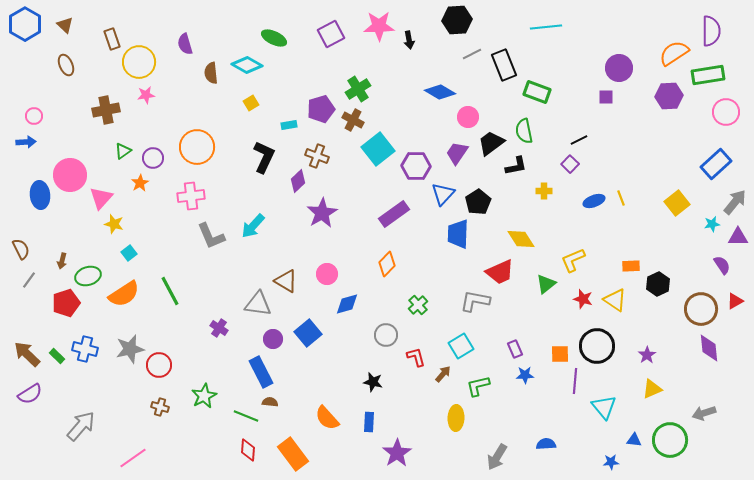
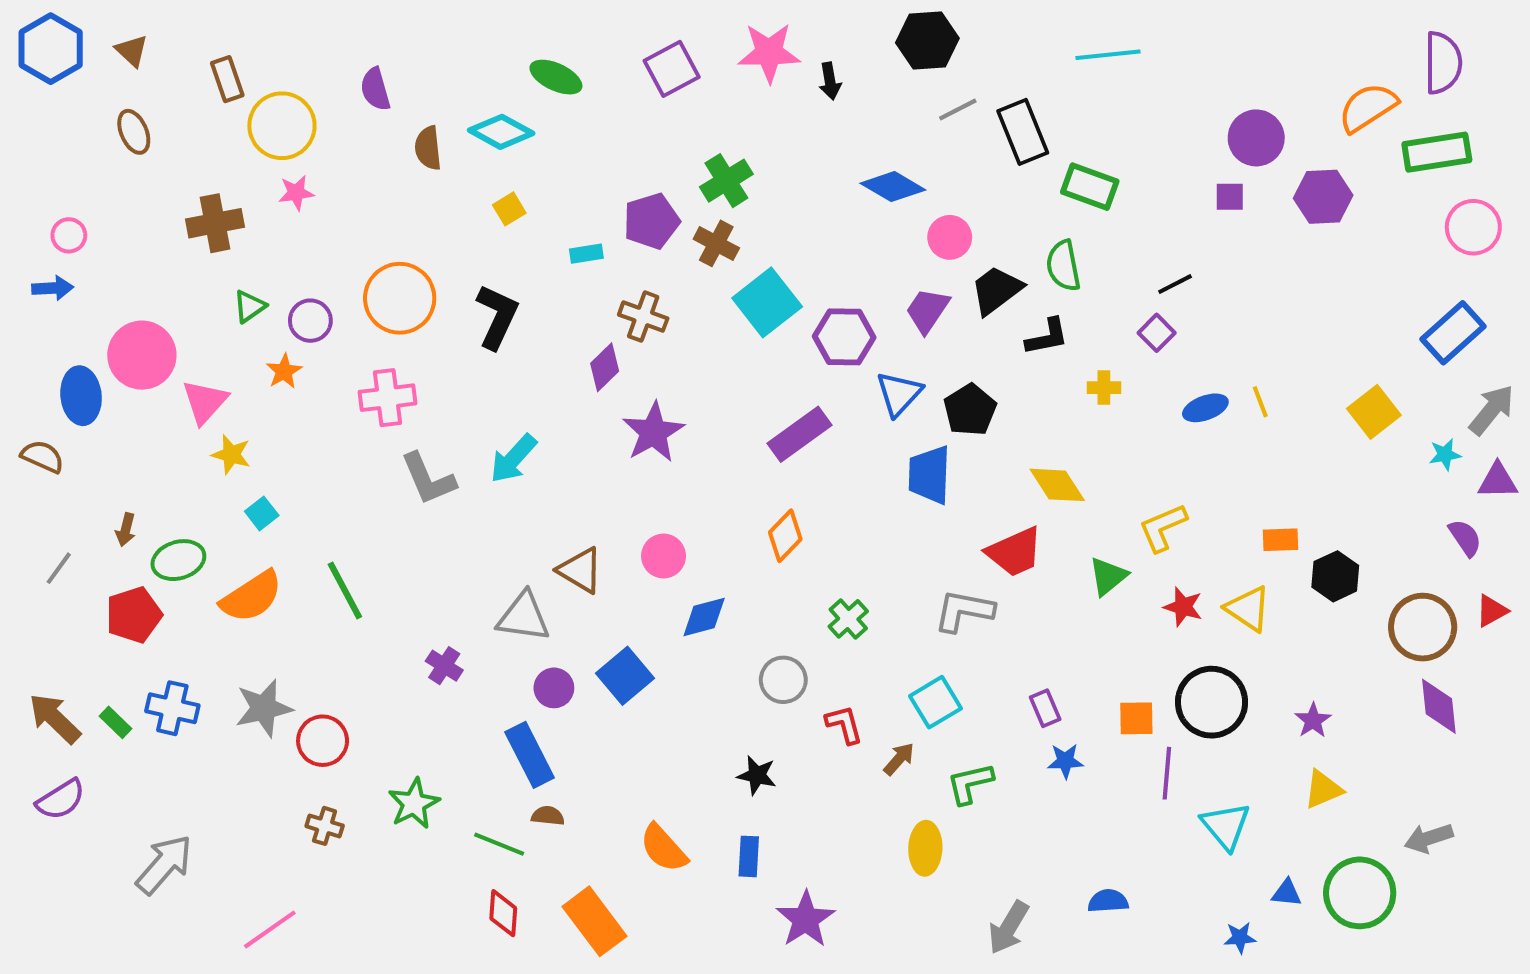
purple hexagon: (669, 96) -> (1323, 197), moved
black L-shape: (264, 157) -> (497, 317), moved
brown semicircle: (21, 249) -> (42, 457), moved, turned -40

